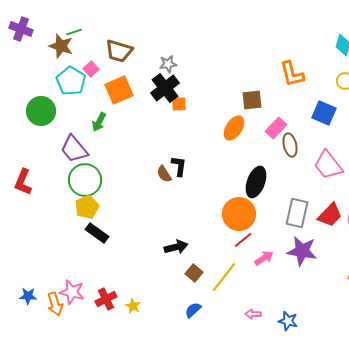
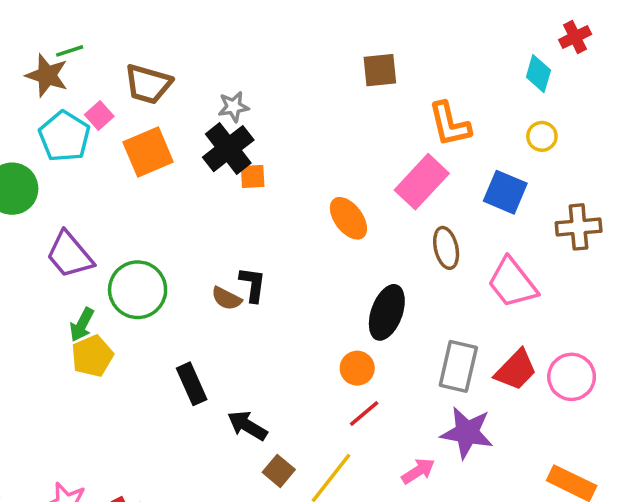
brown square: (252, 100) -> (380, 70), moved
green arrow: (99, 122) -> (82, 325), moved
orange ellipse: (234, 128) -> (348, 218), turned -70
pink rectangle: (276, 128) -> (422, 182), moved, size x1.4
brown semicircle: (164, 174) -> (226, 298), turned -30
green circle: (85, 180) -> (138, 290), moved
orange circle: (239, 214) -> (357, 368), size x0.6
black rectangle: (97, 233) -> (192, 384), moved, turned 30
black arrow: (176, 247) -> (247, 426), turned -135
pink arrow: (264, 258) -> (418, 471), moved

